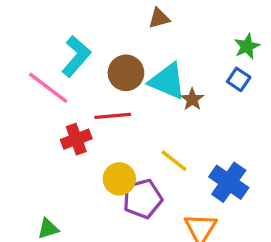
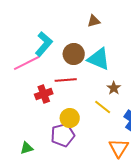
pink line: (48, 88) -> (27, 63), turned -64
brown star: (192, 99) -> (114, 88), moved
purple pentagon: (143, 199) -> (63, 135), moved

